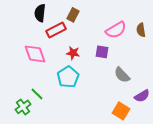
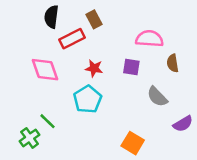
brown rectangle: (73, 15) -> (94, 19), turned -56
pink semicircle: (116, 30) -> (149, 39), turned -145
brown semicircle: (141, 30) -> (173, 63), moved
orange square: (121, 111) -> (133, 143), moved

